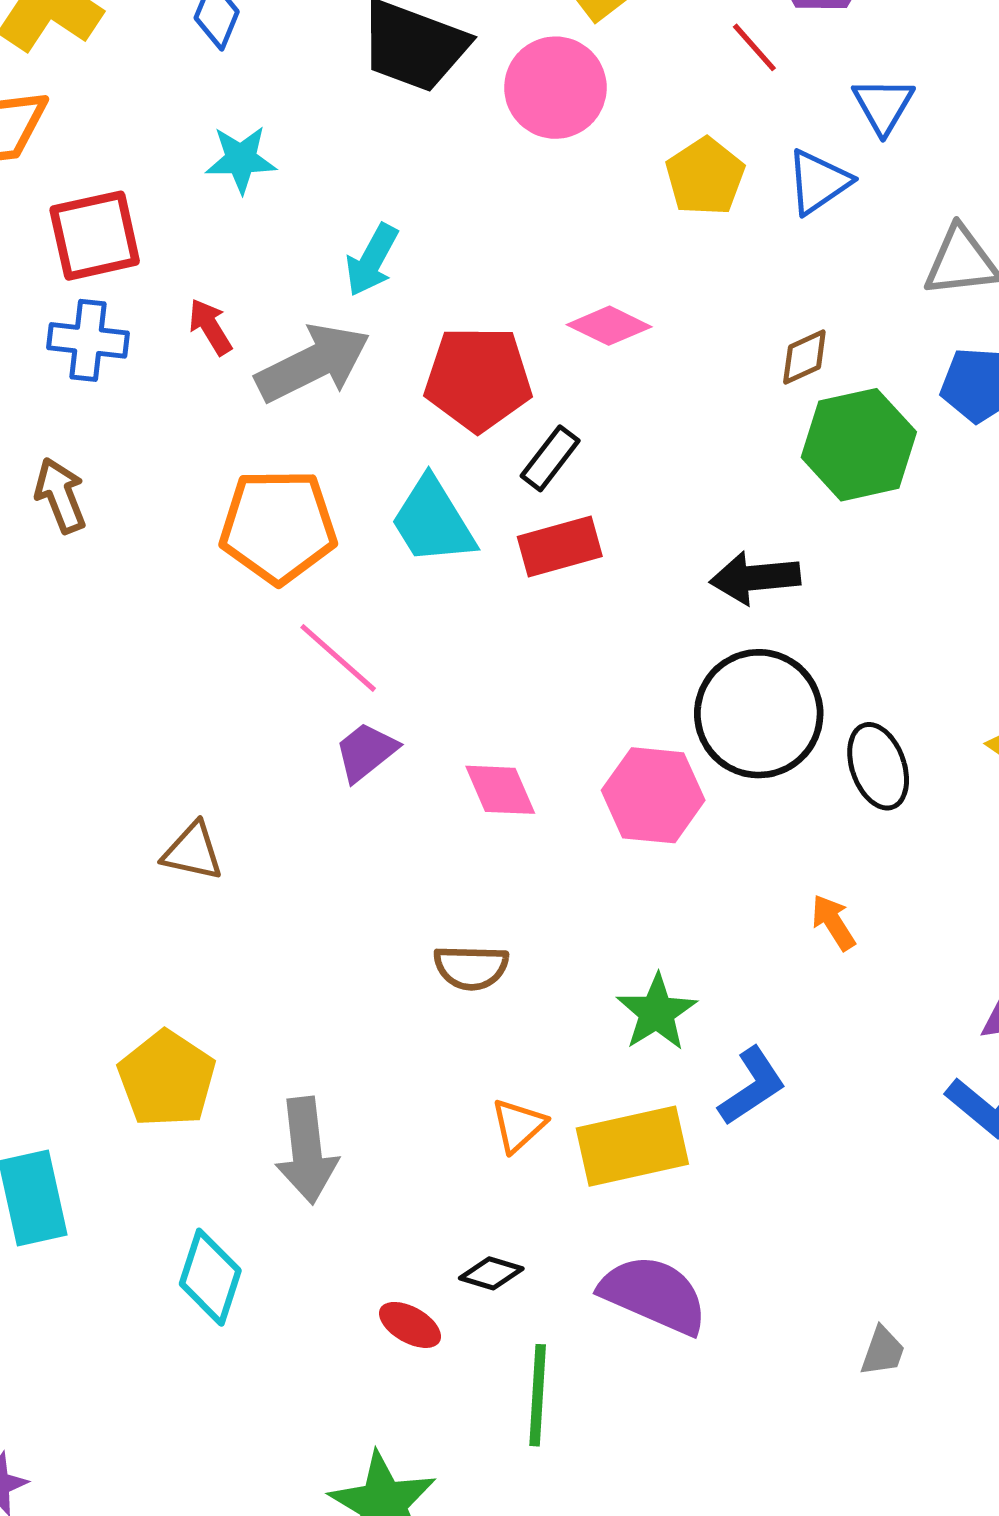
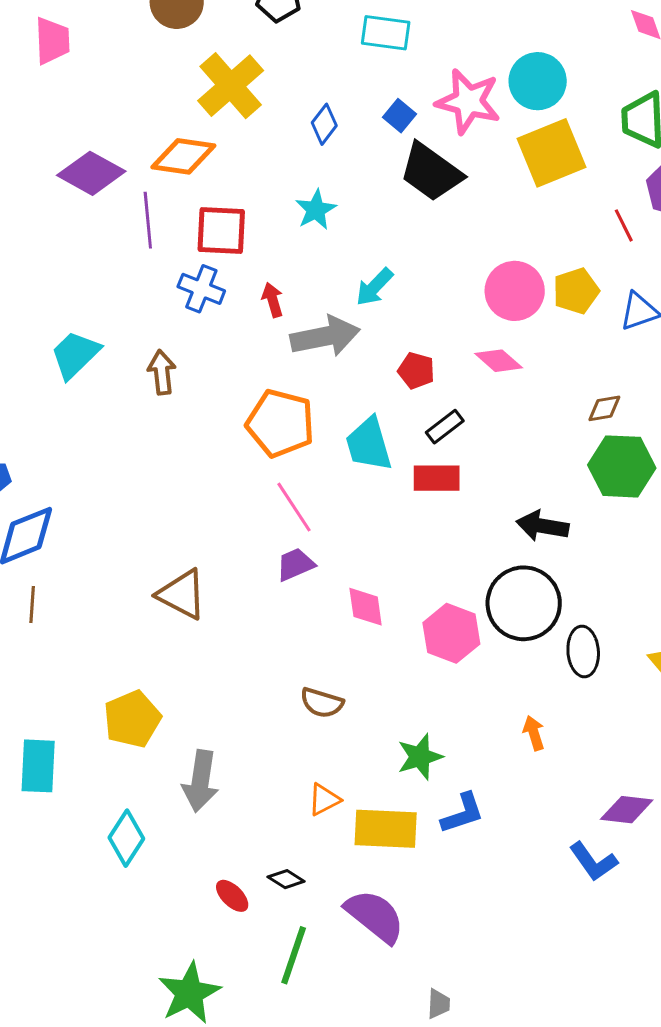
pink circle: (555, 88) -> (515, 291), moved
cyan star: (241, 159) -> (316, 210), turned 30
red pentagon: (478, 379) -> (416, 371), size x0.6
brown triangle: (193, 852) -> (182, 594), size x1.4
gray trapezoid: (883, 1351) -> (438, 1004), moved, turned -32

